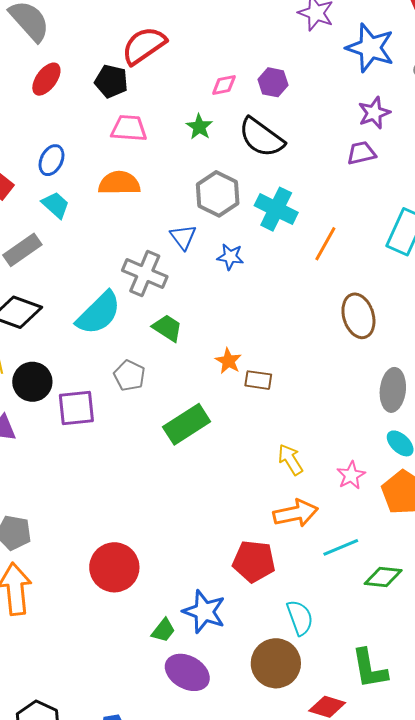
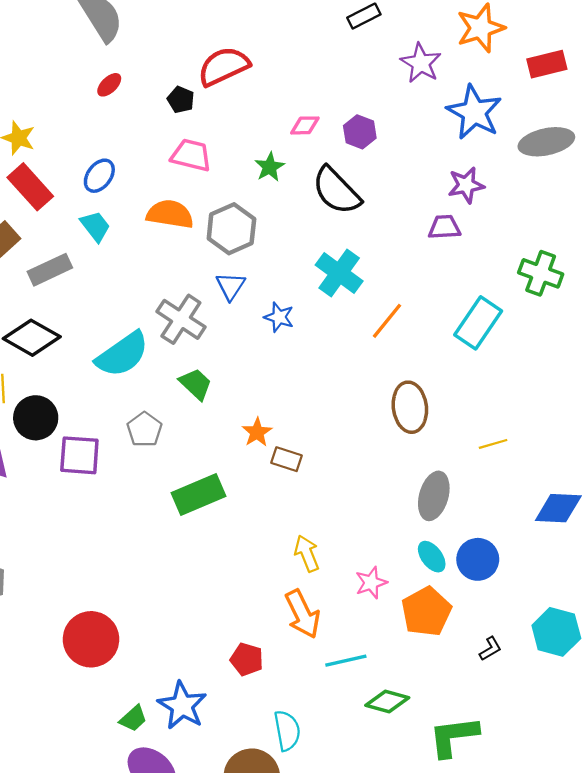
red ellipse: (46, 79) -> (109, 85), size x0.7
black pentagon: (111, 81) -> (181, 100), size x0.7
gray hexagon: (218, 194) -> (231, 229), moved
orange arrow: (296, 513) -> (302, 614), turned 66
red pentagon: (254, 561) -> (247, 659), size x0.7

